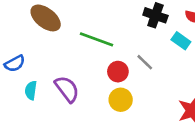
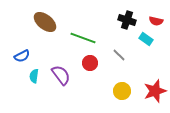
red circle: (118, 72) -> (90, 63), moved
yellow circle: (121, 100) -> (122, 91), moved

